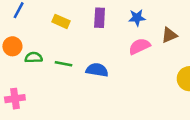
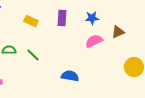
green line: (63, 64) -> (33, 55), turned 32
blue semicircle: (97, 70) -> (70, 76), moved

